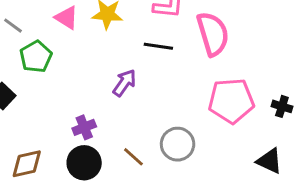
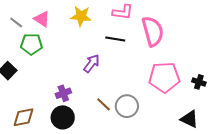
pink triangle: (66, 18) -> (42, 19), moved
green pentagon: (36, 57) -> (31, 44), turned 30
brown line: (133, 157) -> (104, 104), moved

